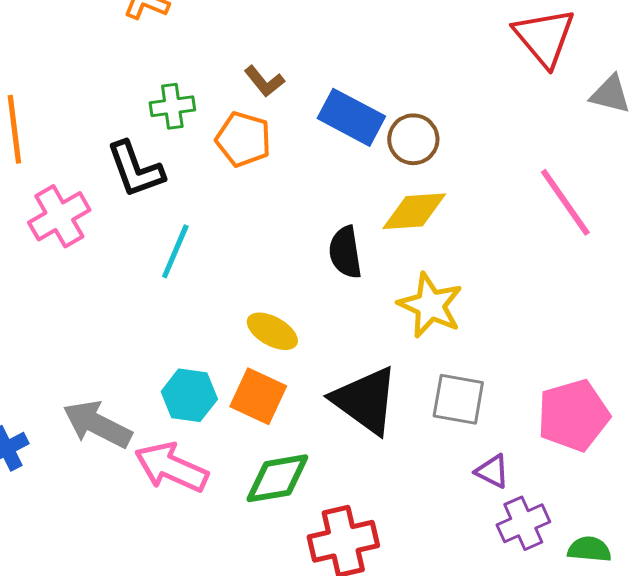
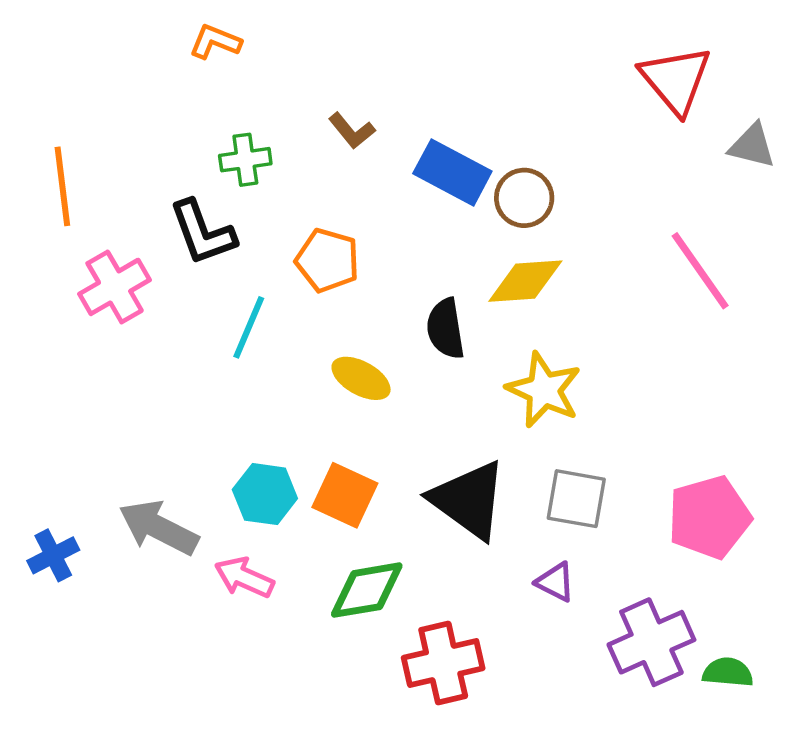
orange pentagon: (243, 139) -> (327, 260), moved
yellow ellipse: (272, 331) -> (361, 378), moved
pink arrow: (171, 467) -> (244, 577), size x0.7
purple triangle: (492, 471) -> (555, 582), moved
purple cross: (523, 523) -> (651, 642), size x1.4

